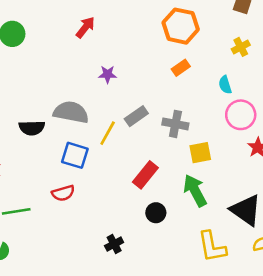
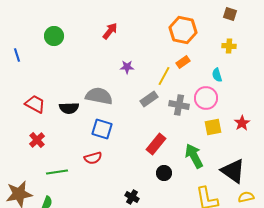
yellow cross: (241, 47) -> (229, 46), turned 32
pink circle: (241, 115) -> (206, 98), moved
yellow line: (108, 133) -> (164, 76), moved
yellow square: (200, 153) -> (213, 127), moved
black cross: (114, 244) -> (132, 197), turned -32

